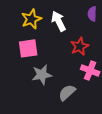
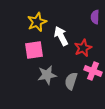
white arrow: (59, 21) -> (61, 36), moved
gray semicircle: (67, 93) -> (71, 81), moved, turned -30

